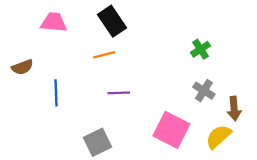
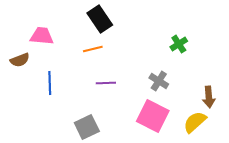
pink trapezoid: (54, 22) -> (42, 36), moved
gray cross: (204, 91) -> (159, 81), moved

